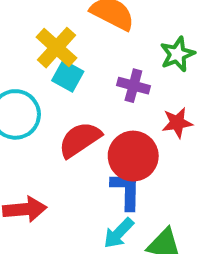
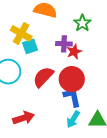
cyan square: (68, 76) -> (30, 46), turned -35
red star: (177, 123) -> (74, 52), moved

